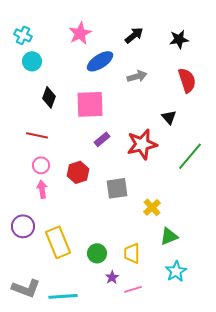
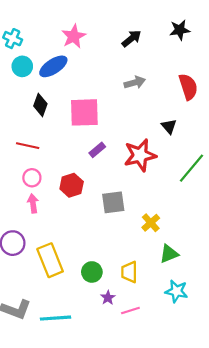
black star: (179, 39) -> (180, 30), moved
blue ellipse: (100, 61) -> (53, 66), moved
cyan star: (176, 271) -> (176, 291), turned -30

